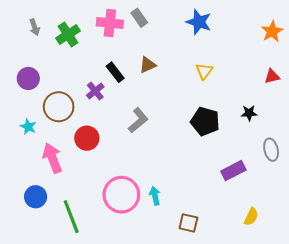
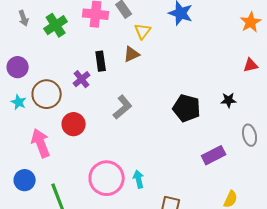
yellow triangle: (204, 71) -> (143, 31), moved
black rectangle: (115, 72) -> (101, 61), turned 30
cyan star: (28, 127) -> (19, 102), moved

